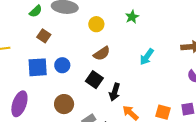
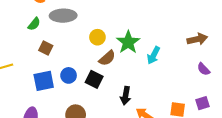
green star: (132, 17) -> (128, 42), moved, size x1.6
yellow circle: (96, 24) -> (97, 37), moved
black square: (94, 80) -> (94, 79), moved

